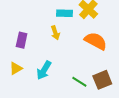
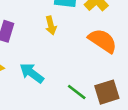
cyan arrow: (44, 70) -> (32, 73), turned 90

